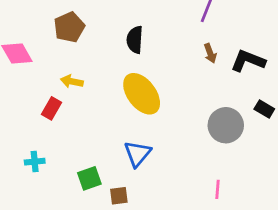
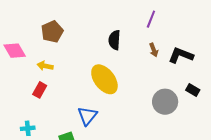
black semicircle: (135, 40) -> (114, 40), moved
yellow arrow: (72, 81) -> (45, 66), moved
blue triangle: (137, 154) -> (87, 116), moved

